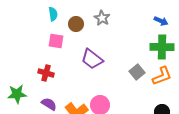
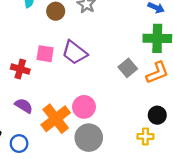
pink square: (56, 41) -> (45, 54), moved

